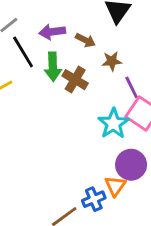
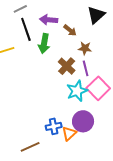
brown cross: (75, 80) -> (67, 66), moved
purple line: (132, 87) -> (86, 68), moved
blue cross: (94, 199) -> (54, 126), moved

